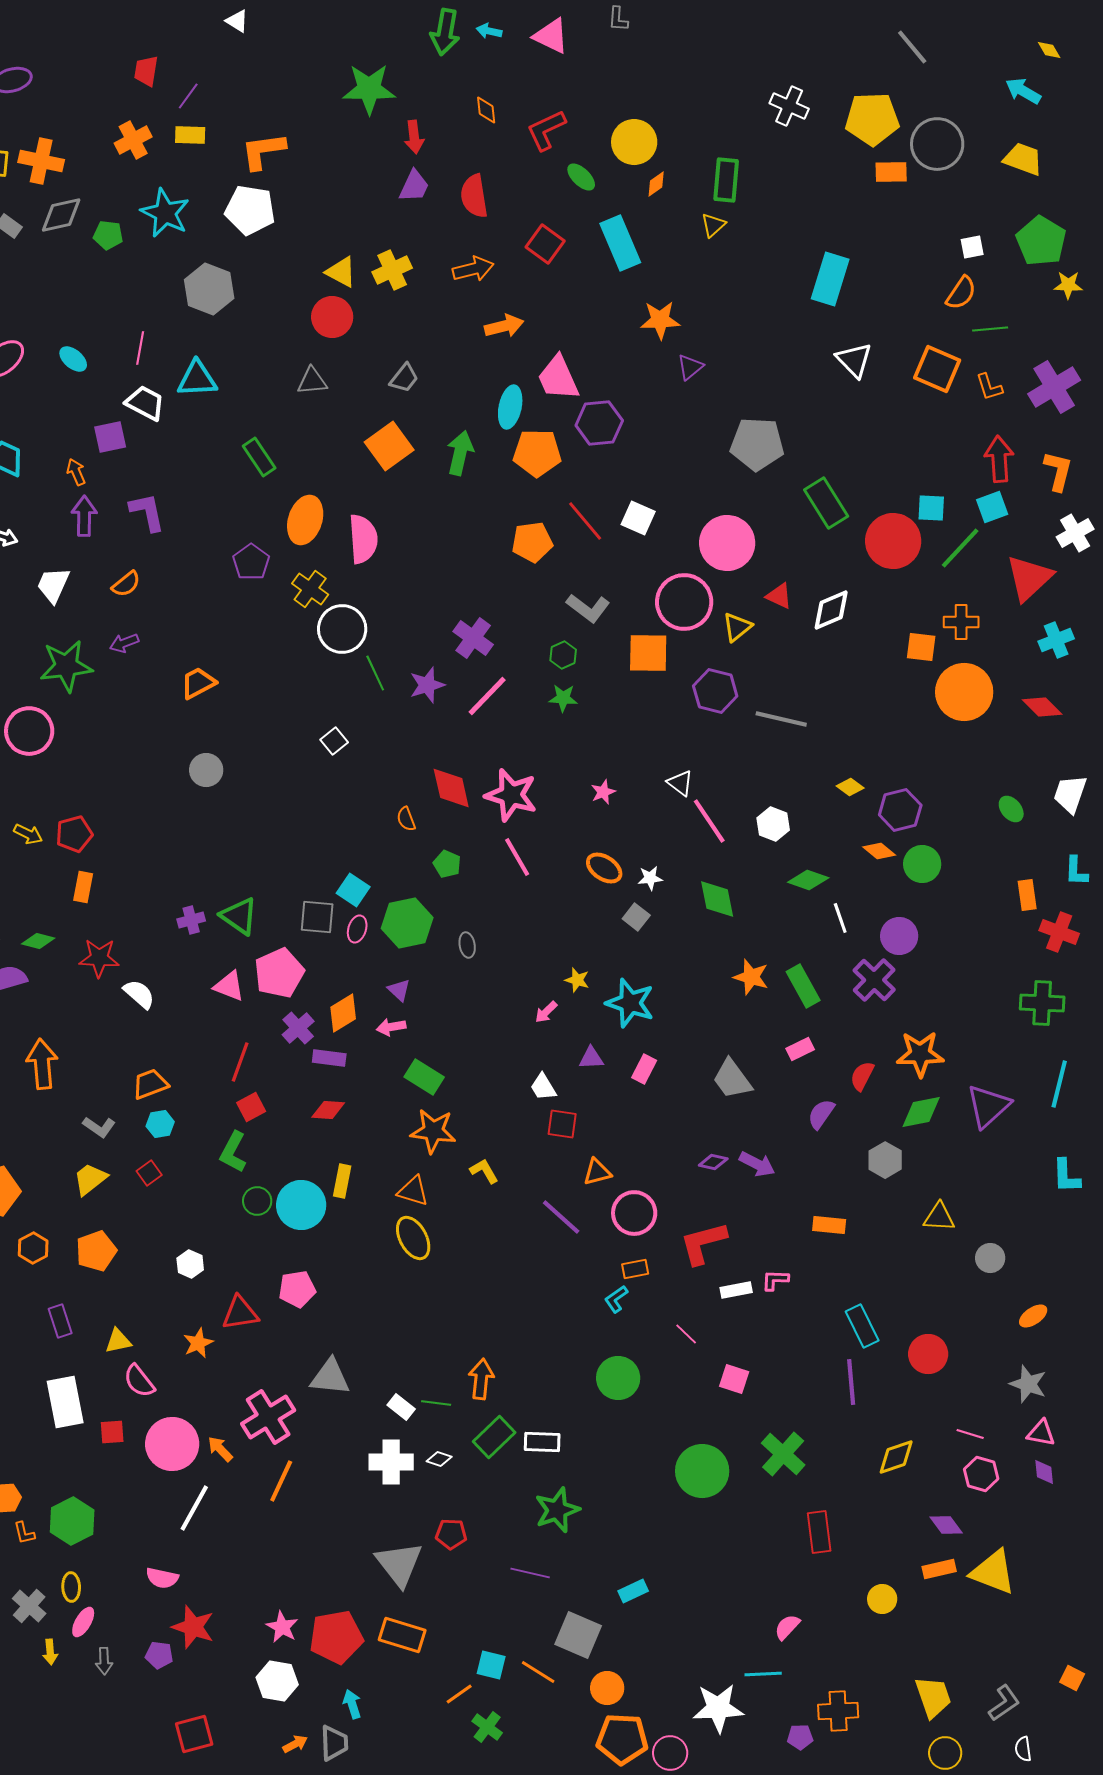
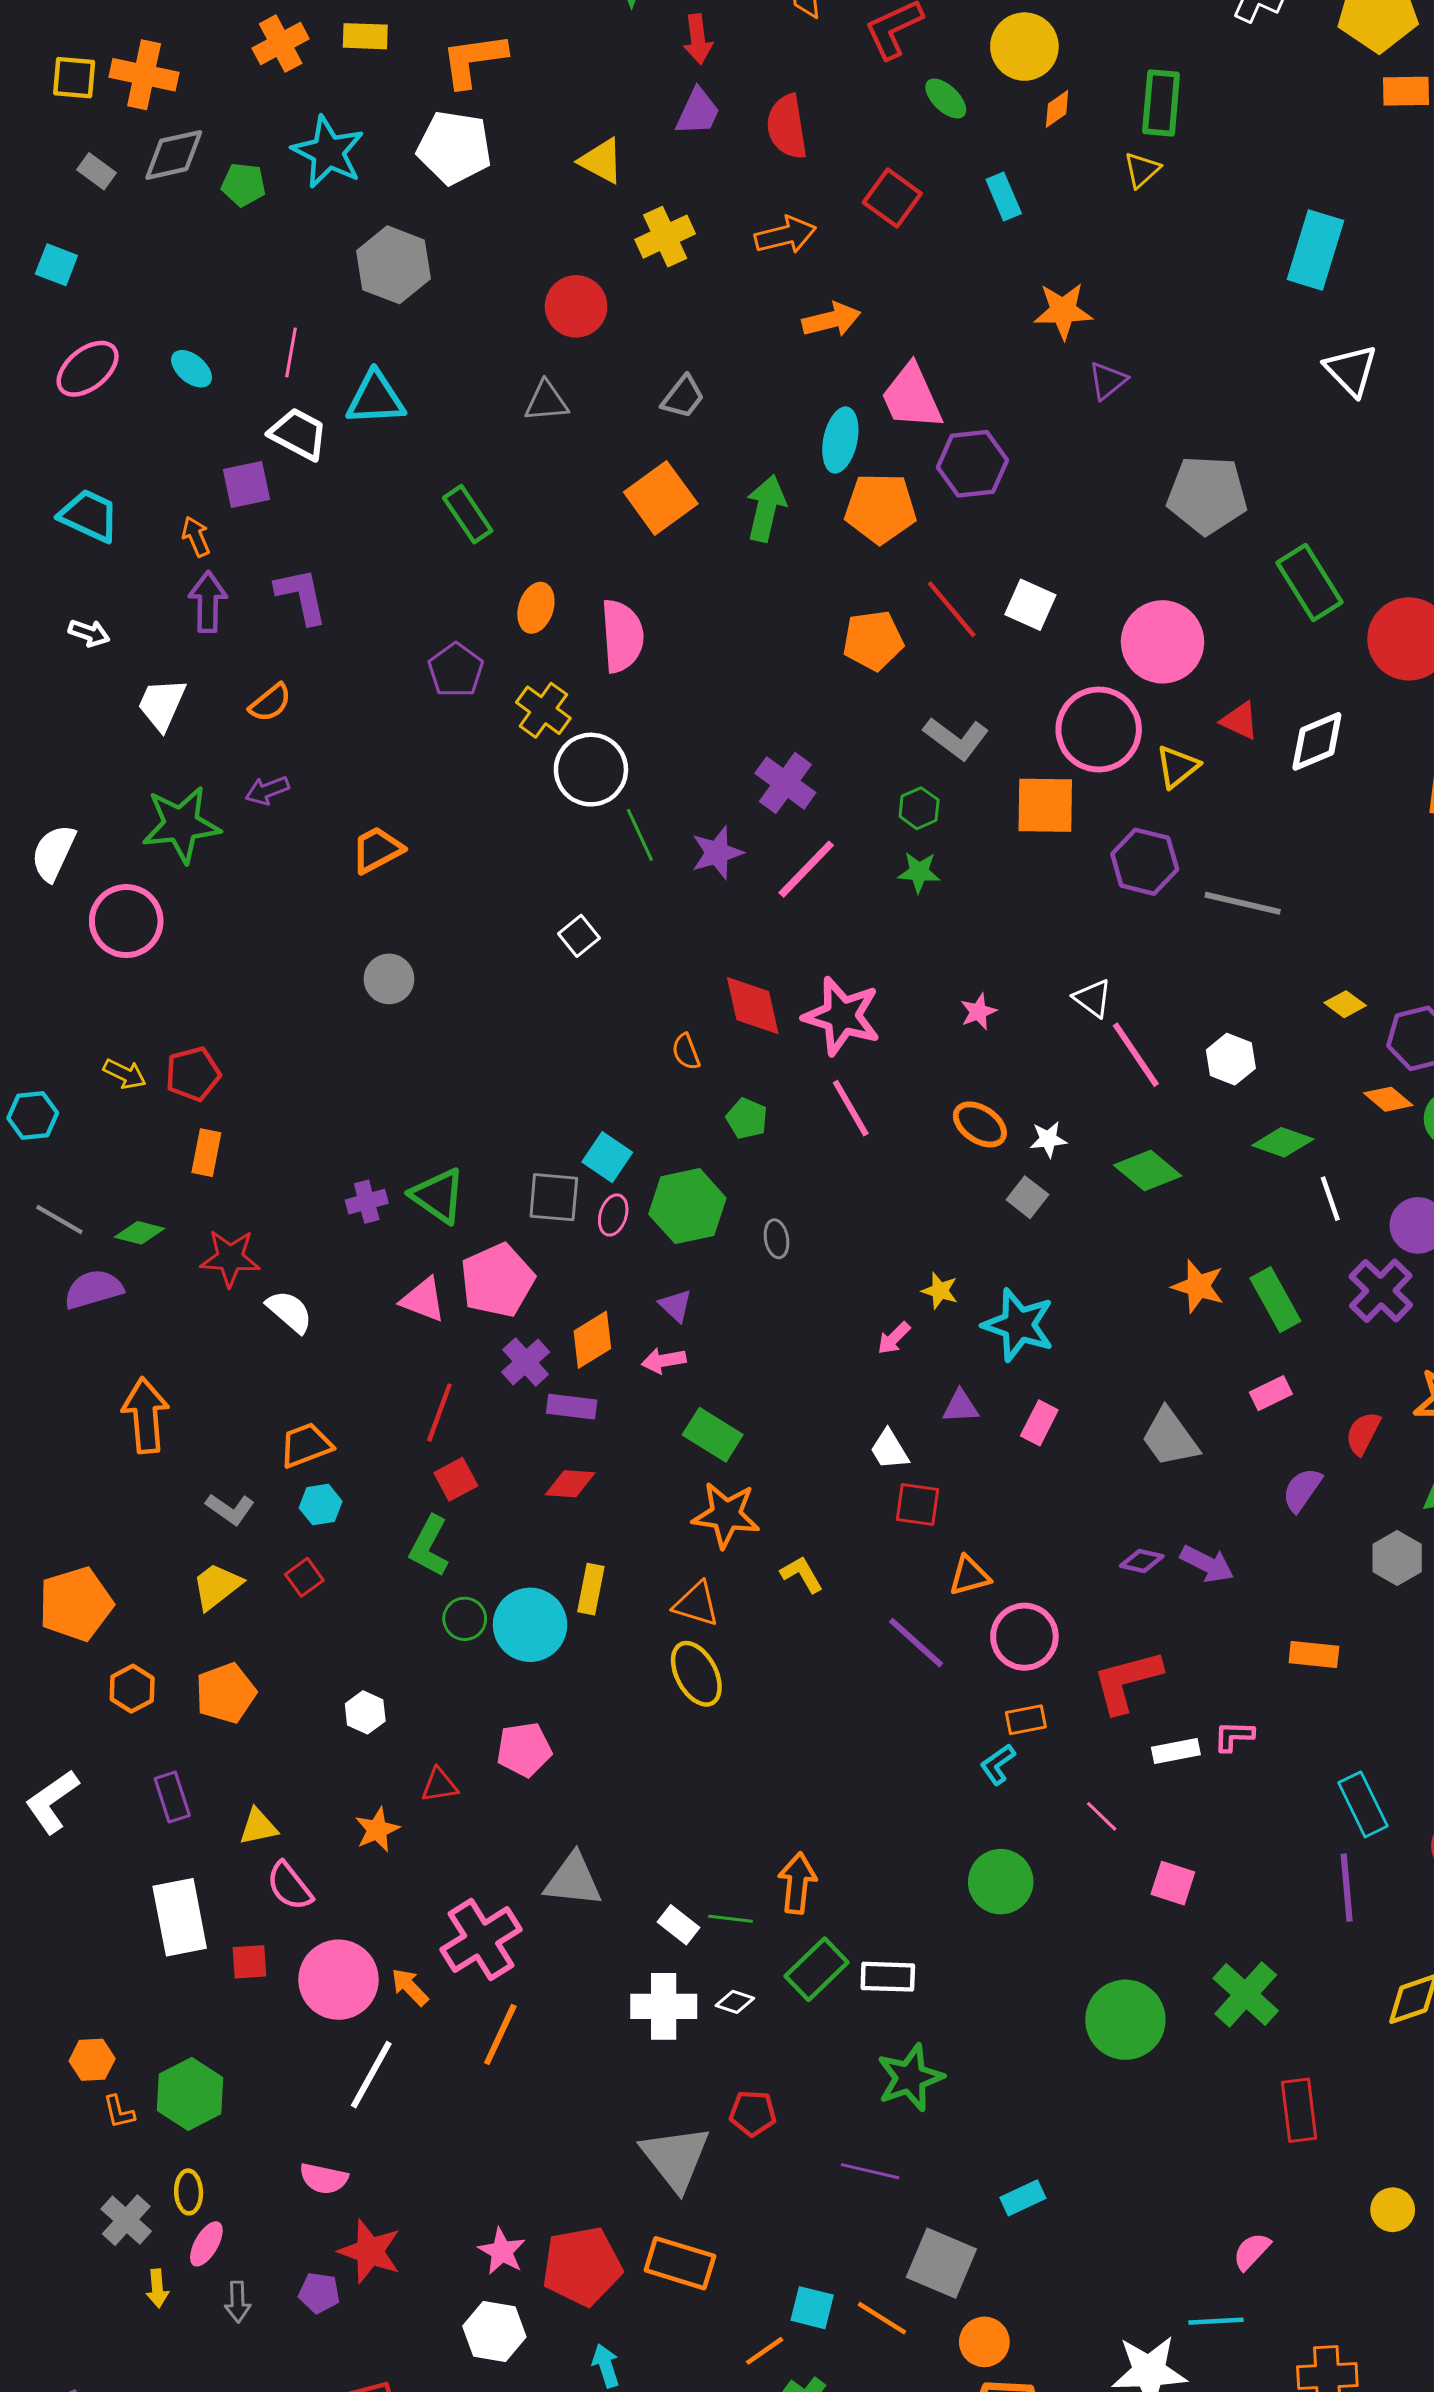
cyan rectangle: (620, 243) -> (1004, 196), size x0.6
yellow triangle: (341, 272) -> (601, 161), moved
orange ellipse: (305, 520) -> (536, 608), size x0.7
green diamond: (717, 899) -> (1148, 1170), turned -39
red triangle: (240, 1313) -> (439, 1785), size x0.7

